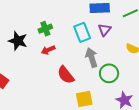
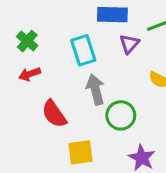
green cross: (45, 29) -> (27, 41), turned -32
purple triangle: (105, 30) -> (129, 44), moved

